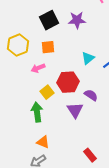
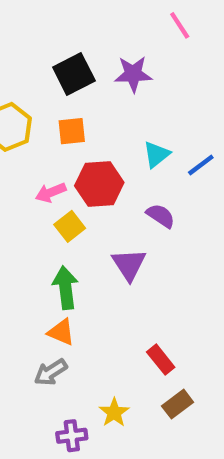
pink arrow: (38, 68) -> (51, 192), moved
red hexagon: (68, 82) -> (99, 184), moved
purple semicircle: (91, 95) -> (161, 216), moved
green arrow: (37, 112) -> (65, 288), moved

